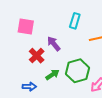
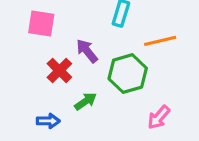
green hexagon: (78, 71) -> (128, 74), moved

